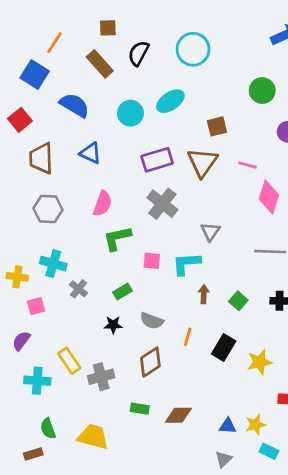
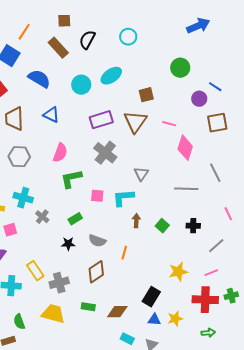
cyan circle: (193, 49) -> (128, 37), size x0.7
black rectangle: (224, 347) -> (151, 297), moved
yellow trapezoid: (93, 437) -> (53, 314), moved
cyan rectangle: (269, 451) -> (127, 339), moved

